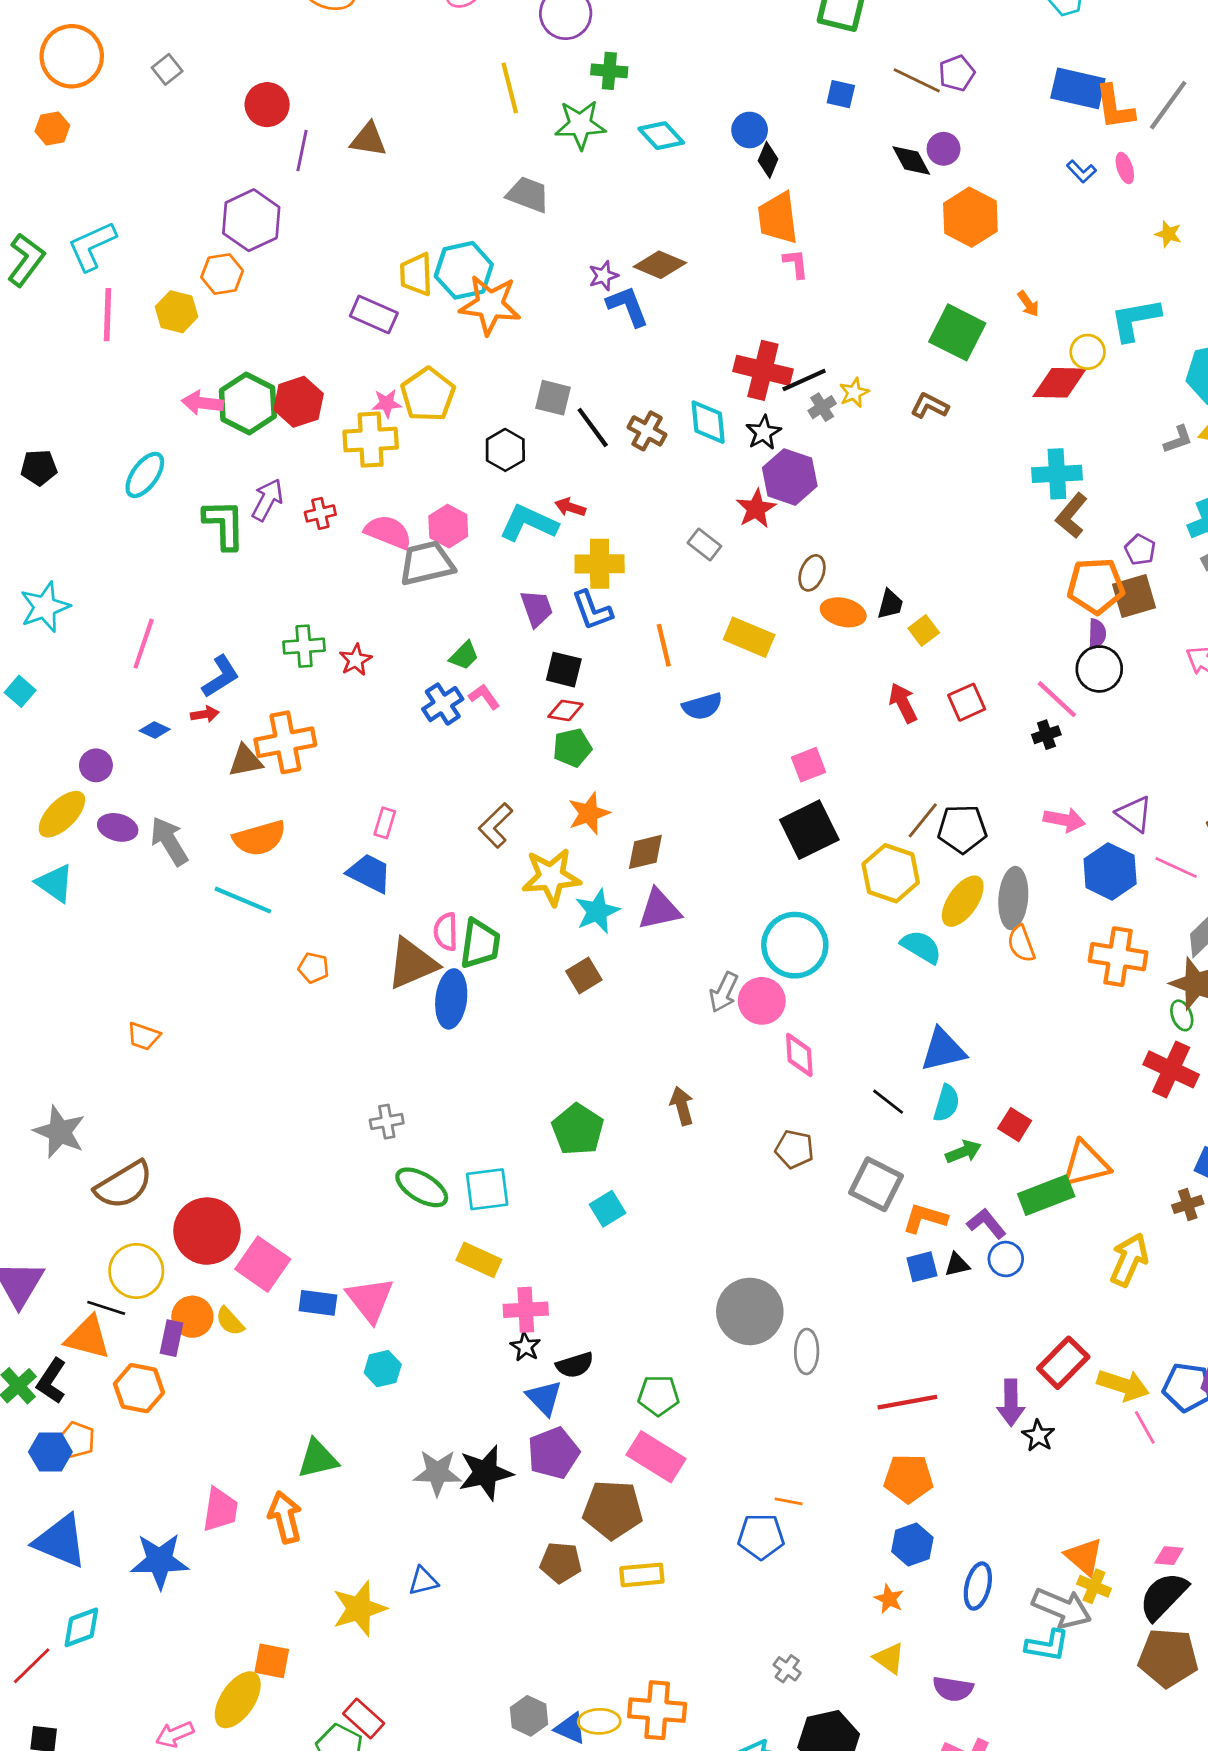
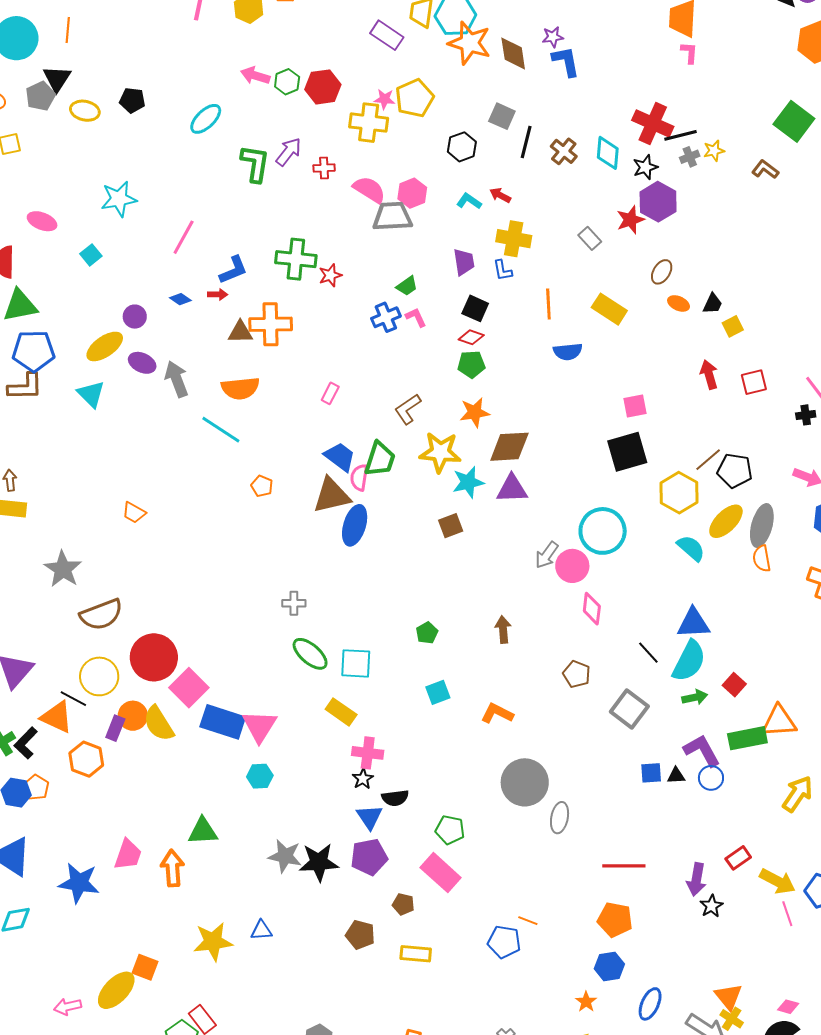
brown diamond: (660, 265) -> (513, 54), moved, turned 48
green hexagon: (248, 403) -> (287, 82), size x0.6
black line: (593, 427) -> (526, 142), turned 40
cyan L-shape: (529, 523) -> (469, 201), size x0.6
blue L-shape: (592, 610) -> (503, 270), size x0.7
orange ellipse: (843, 612) -> (679, 303), size x0.7
green cross: (304, 646) -> (296, 259), size x1.4
brown diamond: (645, 852) -> (509, 447), size x1.4
blue trapezoid: (369, 873) -> (340, 457), moved
green trapezoid: (480, 944) -> (380, 459), moved
cyan semicircle: (947, 1103) -> (689, 661), size x1.6
green pentagon: (578, 1129) -> (427, 633), size x0.6
orange L-shape: (925, 1218) -> (497, 713), moved
purple L-shape: (987, 1224) -> (702, 751), size x1.4
blue rectangle: (318, 1303) -> (223, 722), size x1.6
yellow semicircle: (230, 1321) -> (159, 724), size x1.6
red rectangle: (1063, 1363) -> (738, 858), size x0.7
brown pentagon: (613, 1510) -> (403, 904), size x0.5

